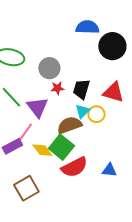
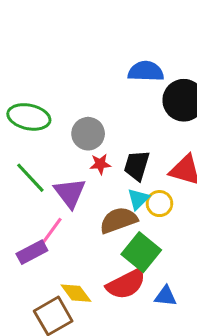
green square: (61, 147) -> (141, 252), moved
yellow diamond: (42, 150) -> (76, 293), moved
blue triangle: (109, 170) -> (166, 296), moved

